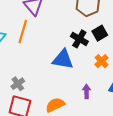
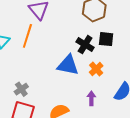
black square: (100, 33) -> (106, 39), turned 35
orange cross: (102, 61) -> (96, 69), moved

